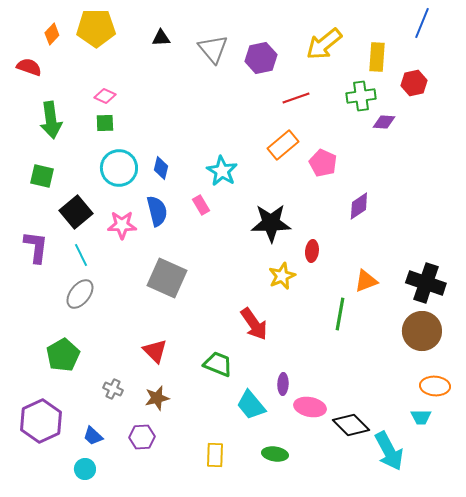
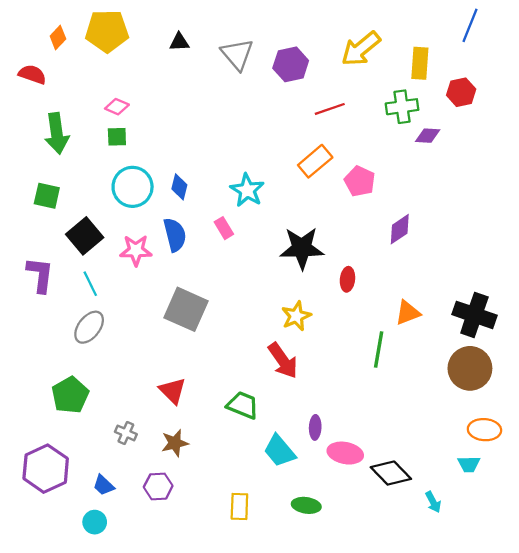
yellow star: (282, 276) -> (296, 316), moved
cyan arrow: (389, 451) -> (433, 502), size x0.5

